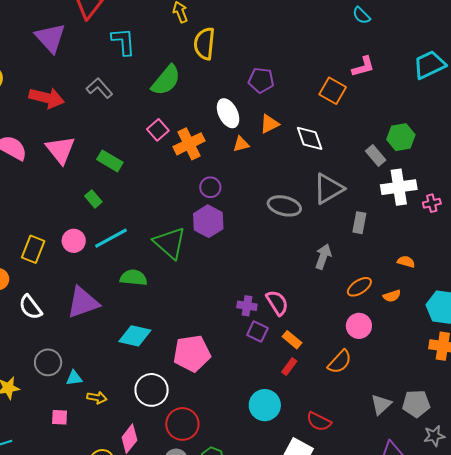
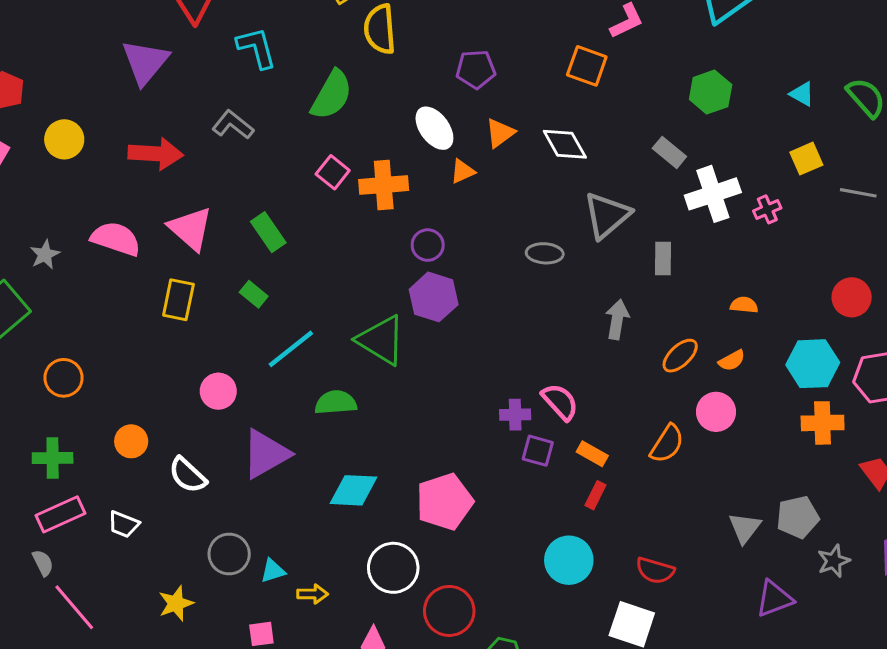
purple triangle: (50, 38) -> (145, 62), turned 32
green hexagon: (401, 137) -> (711, 92), moved
orange cross: (189, 144) -> (384, 185), turned 32
green rectangle: (110, 161) -> (268, 232), turned 35
gray ellipse: (284, 206) -> (545, 253), size x0.7
pink circle: (74, 241) -> (218, 391), moved
yellow rectangle: (33, 249) -> (178, 300), moved
pink circle: (359, 326) -> (716, 412), moved
orange semicircle: (340, 362) -> (667, 444), moved

